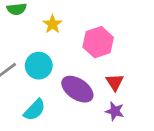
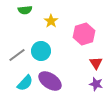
purple ellipse: (77, 89) -> (50, 81), moved
cyan semicircle: (35, 110) -> (25, 83), moved

